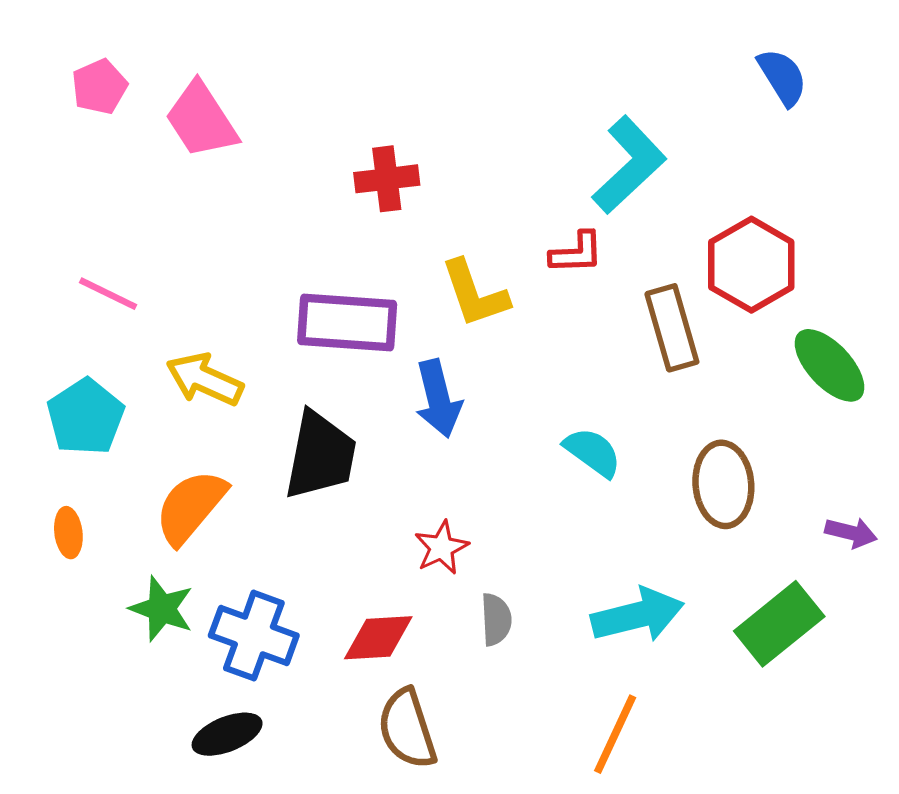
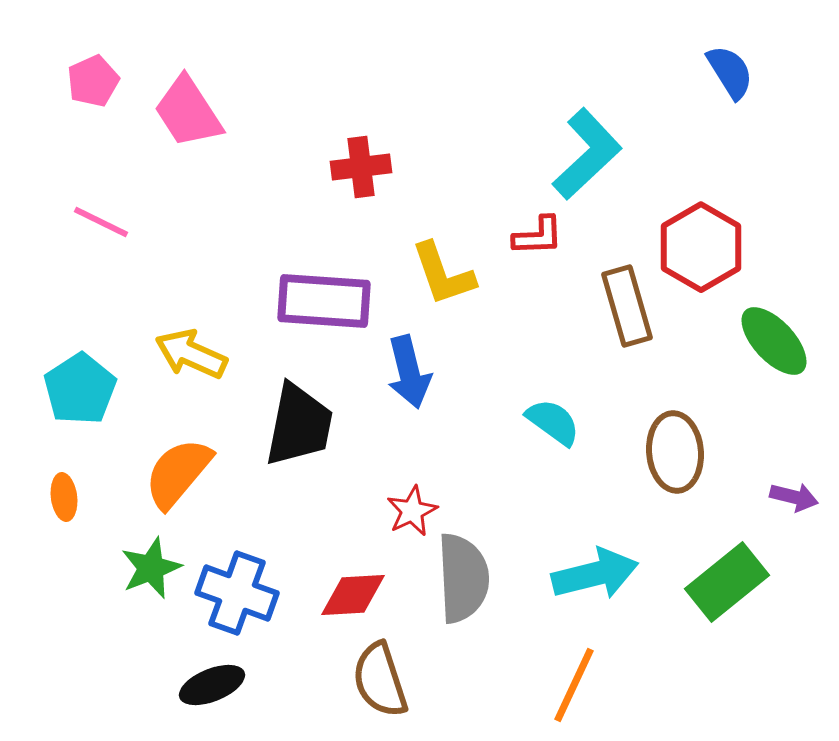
pink line: (108, 294) -> (101, 222), moved
green star: (162, 609) -> (151, 568), turned 30
gray semicircle: (496, 619) -> (463, 578), size x1.8

